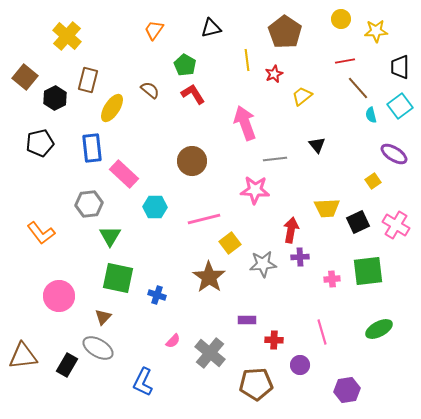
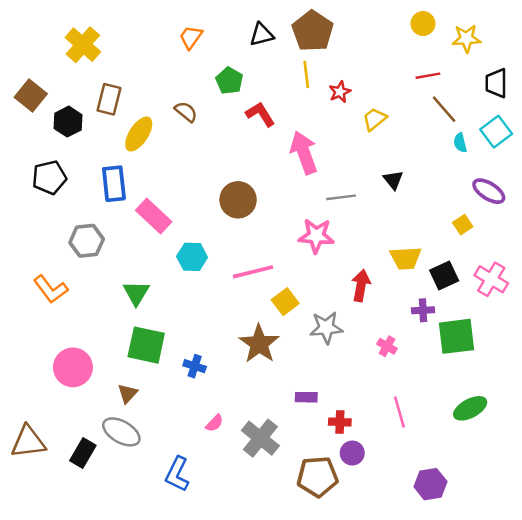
brown pentagon: (285, 32) -> (313, 31), moved
red L-shape: (193, 94) -> (260, 114), moved
gray hexagon: (89, 204) -> (87, 241), moved
purple cross: (300, 257) -> (423, 310), moved
pink cross: (332, 279) -> (387, 346), moved, turned 35
purple circle: (300, 365) -> (352, 453), moved

